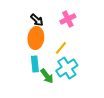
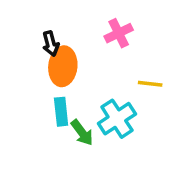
black arrow: (37, 20) -> (51, 44), moved, turned 32
yellow line: (61, 48) -> (150, 84), moved, turned 56

